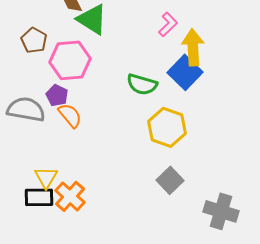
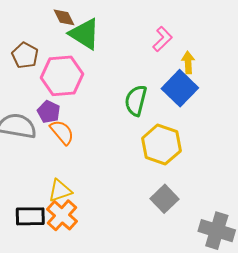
yellow arrow: (193, 47) -> (188, 63), size x0.6
green semicircle: (142, 84) -> (136, 100), turned 88
yellow triangle: (46, 177) -> (60, 191), moved, turned 40

